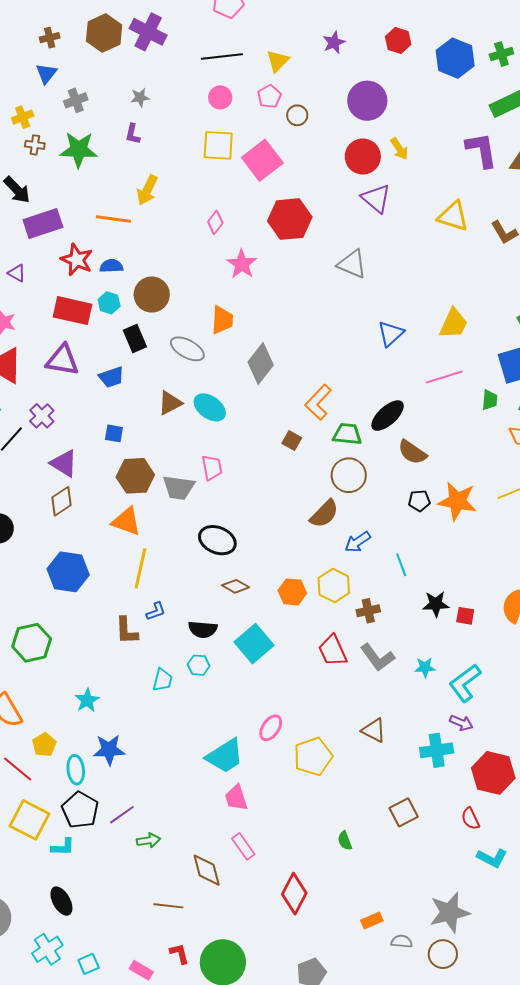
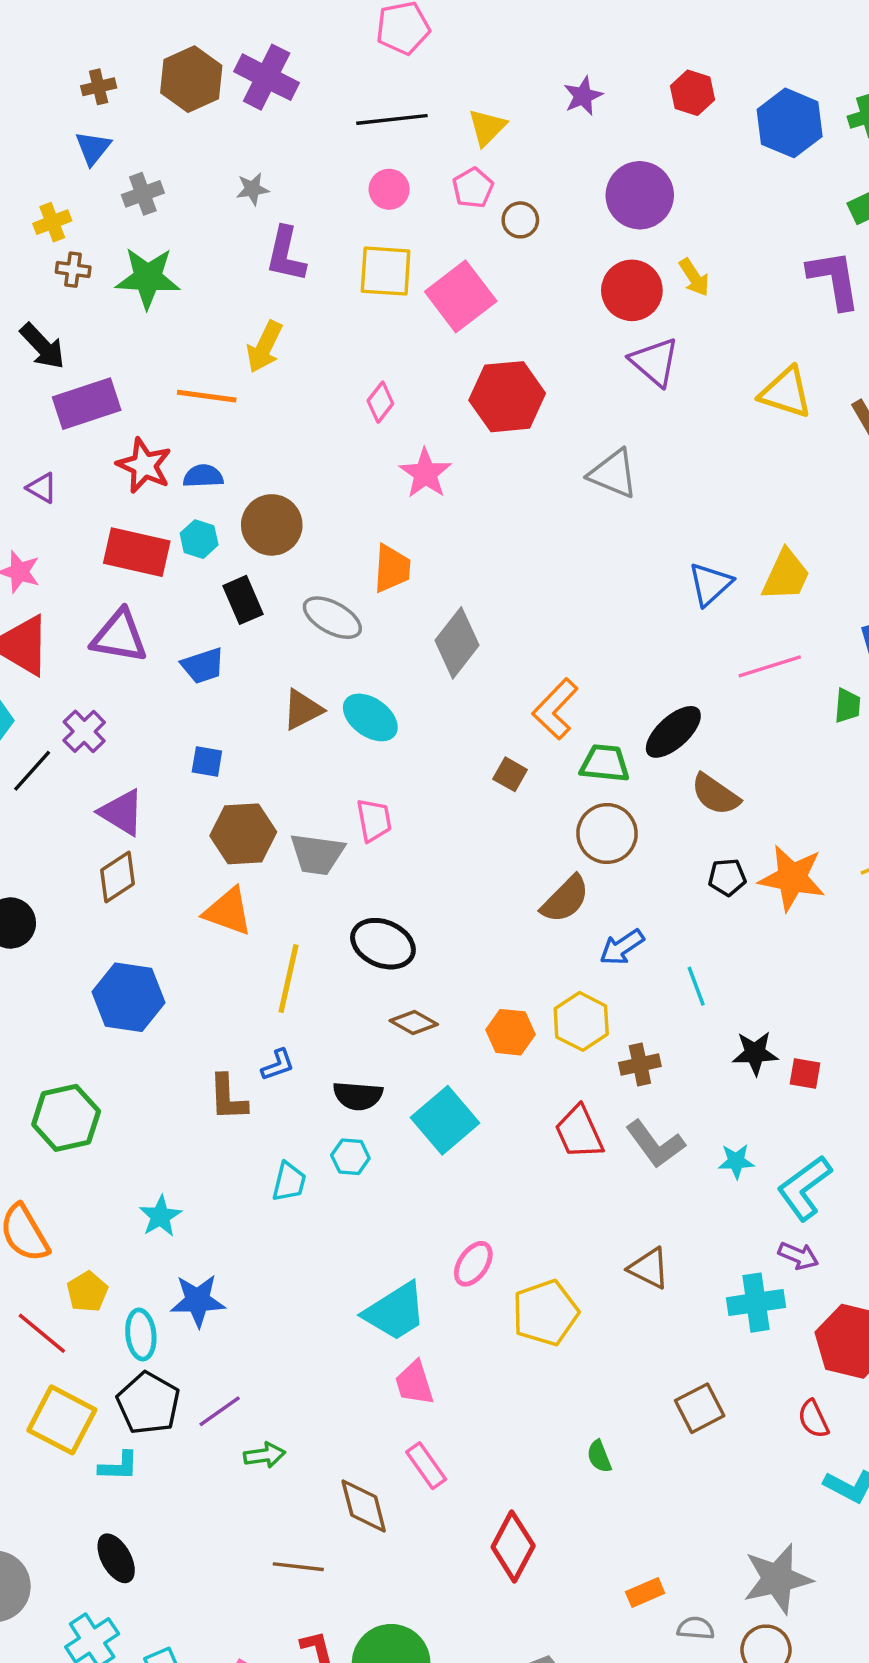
purple L-shape: (133, 134) -> (286, 254), moved, size x1.6
blue triangle: (391, 334) -> (710, 584), moved
yellow line: (140, 568) -> (289, 979), moved

